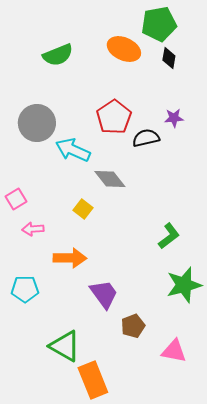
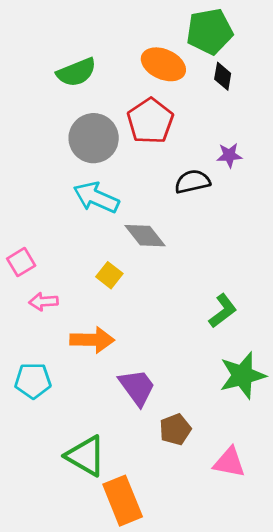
red pentagon: (114, 117) -> (150, 121), moved
gray circle: (37, 123) -> (94, 138), moved

